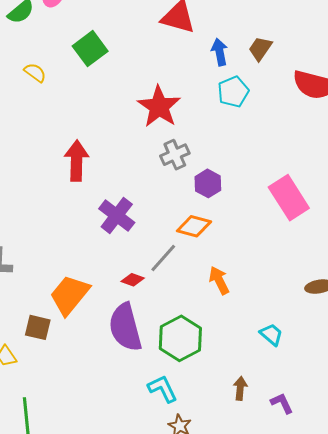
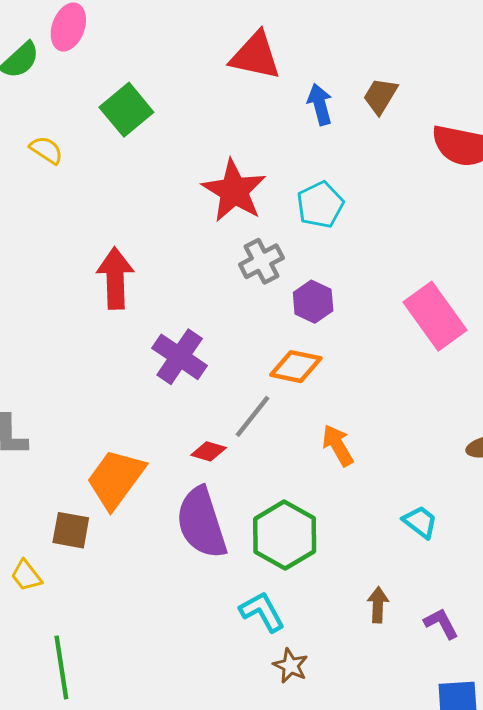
cyan pentagon: (233, 92) -> (320, 205), moved

